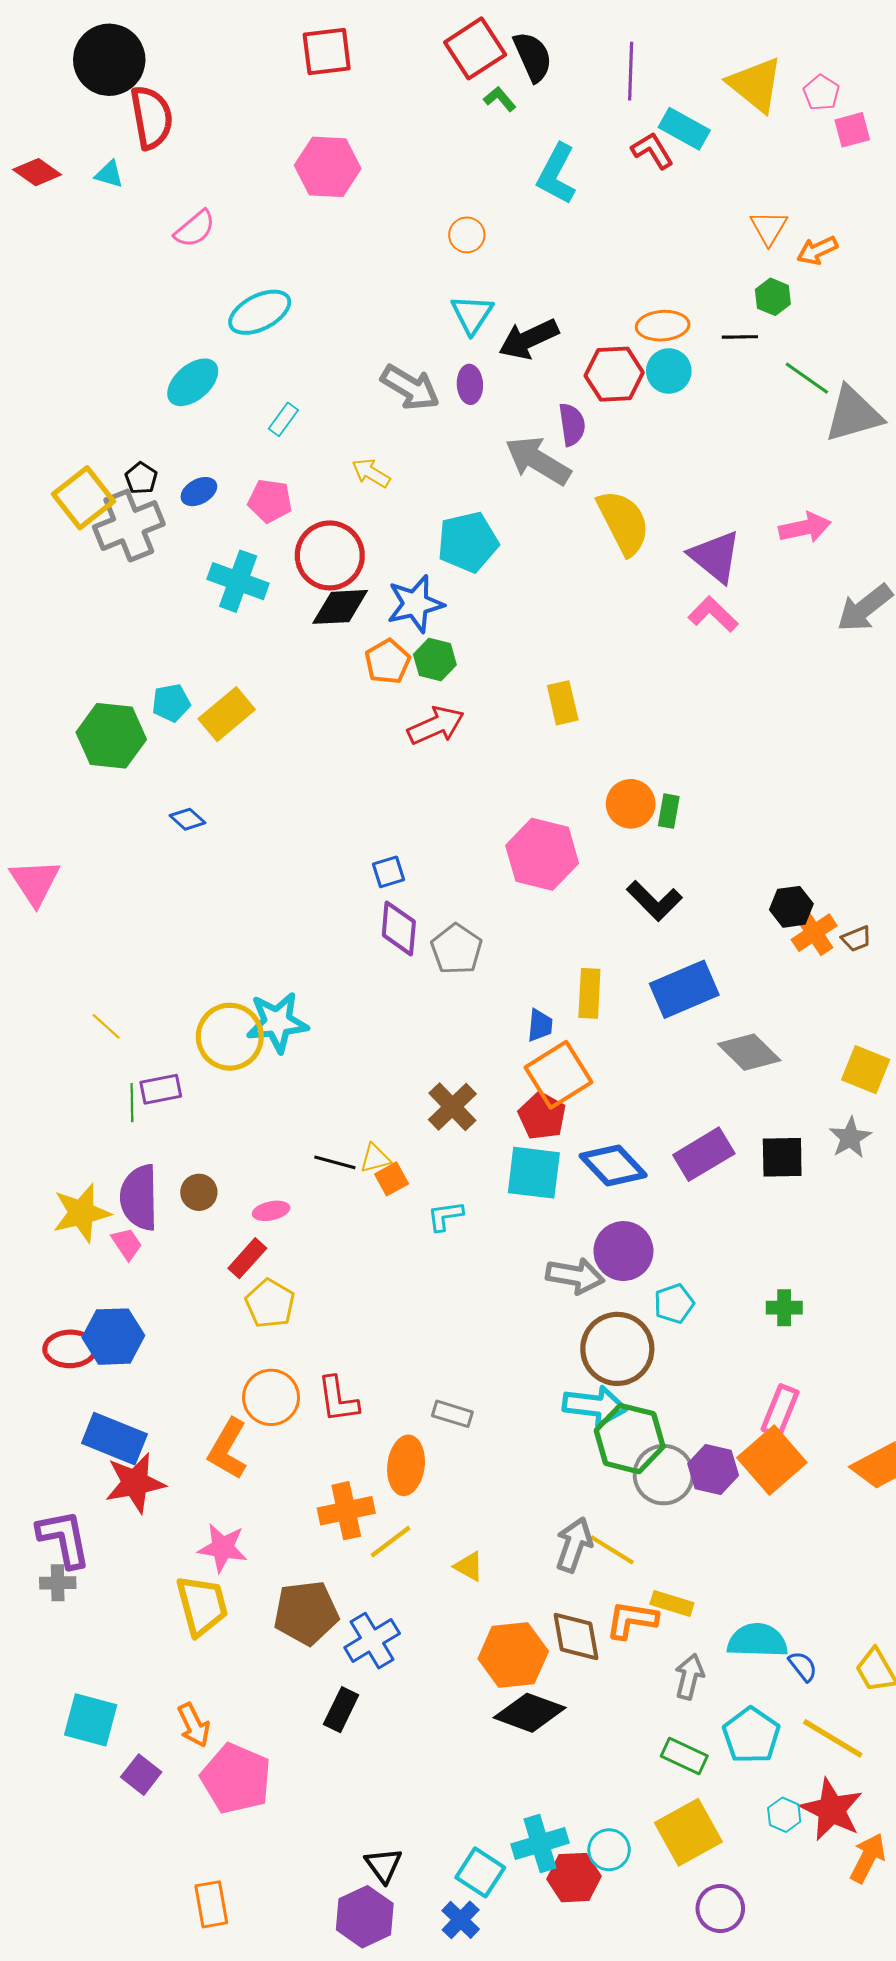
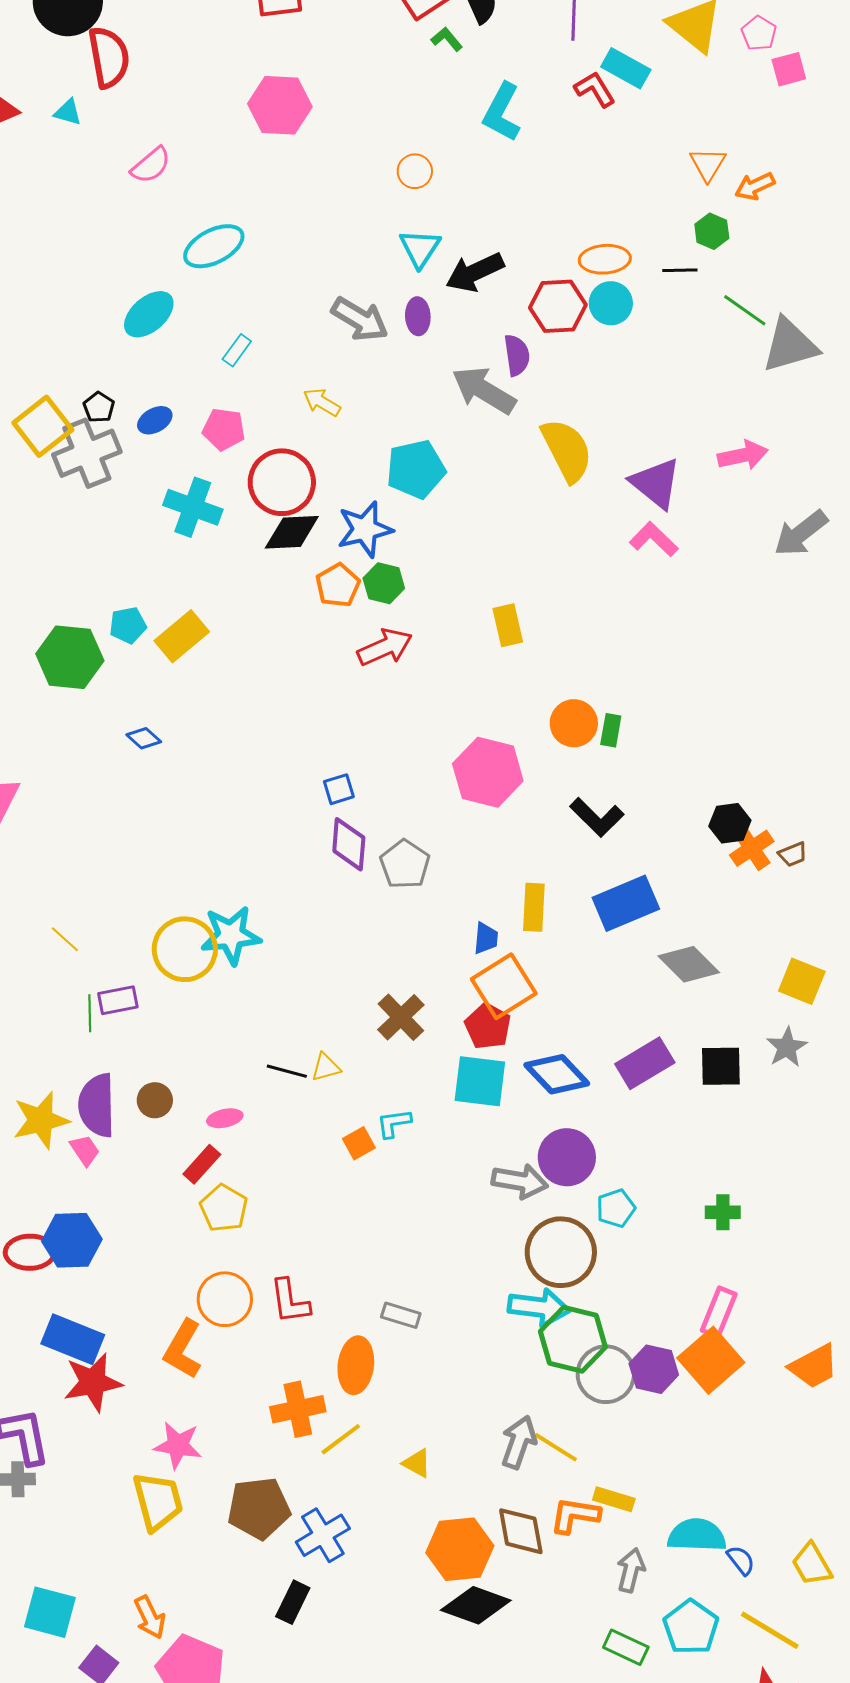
orange square: (392, 1179) -> (359, 1143), moved

